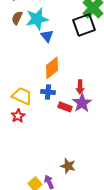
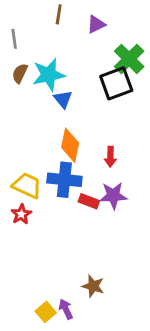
orange diamond: (52, 68) -> (70, 145), turned -40
red arrow: (80, 87) -> (110, 157), moved
blue cross: (48, 92) -> (64, 180), size x1.6
purple star: (82, 103) -> (113, 196), turned 30

